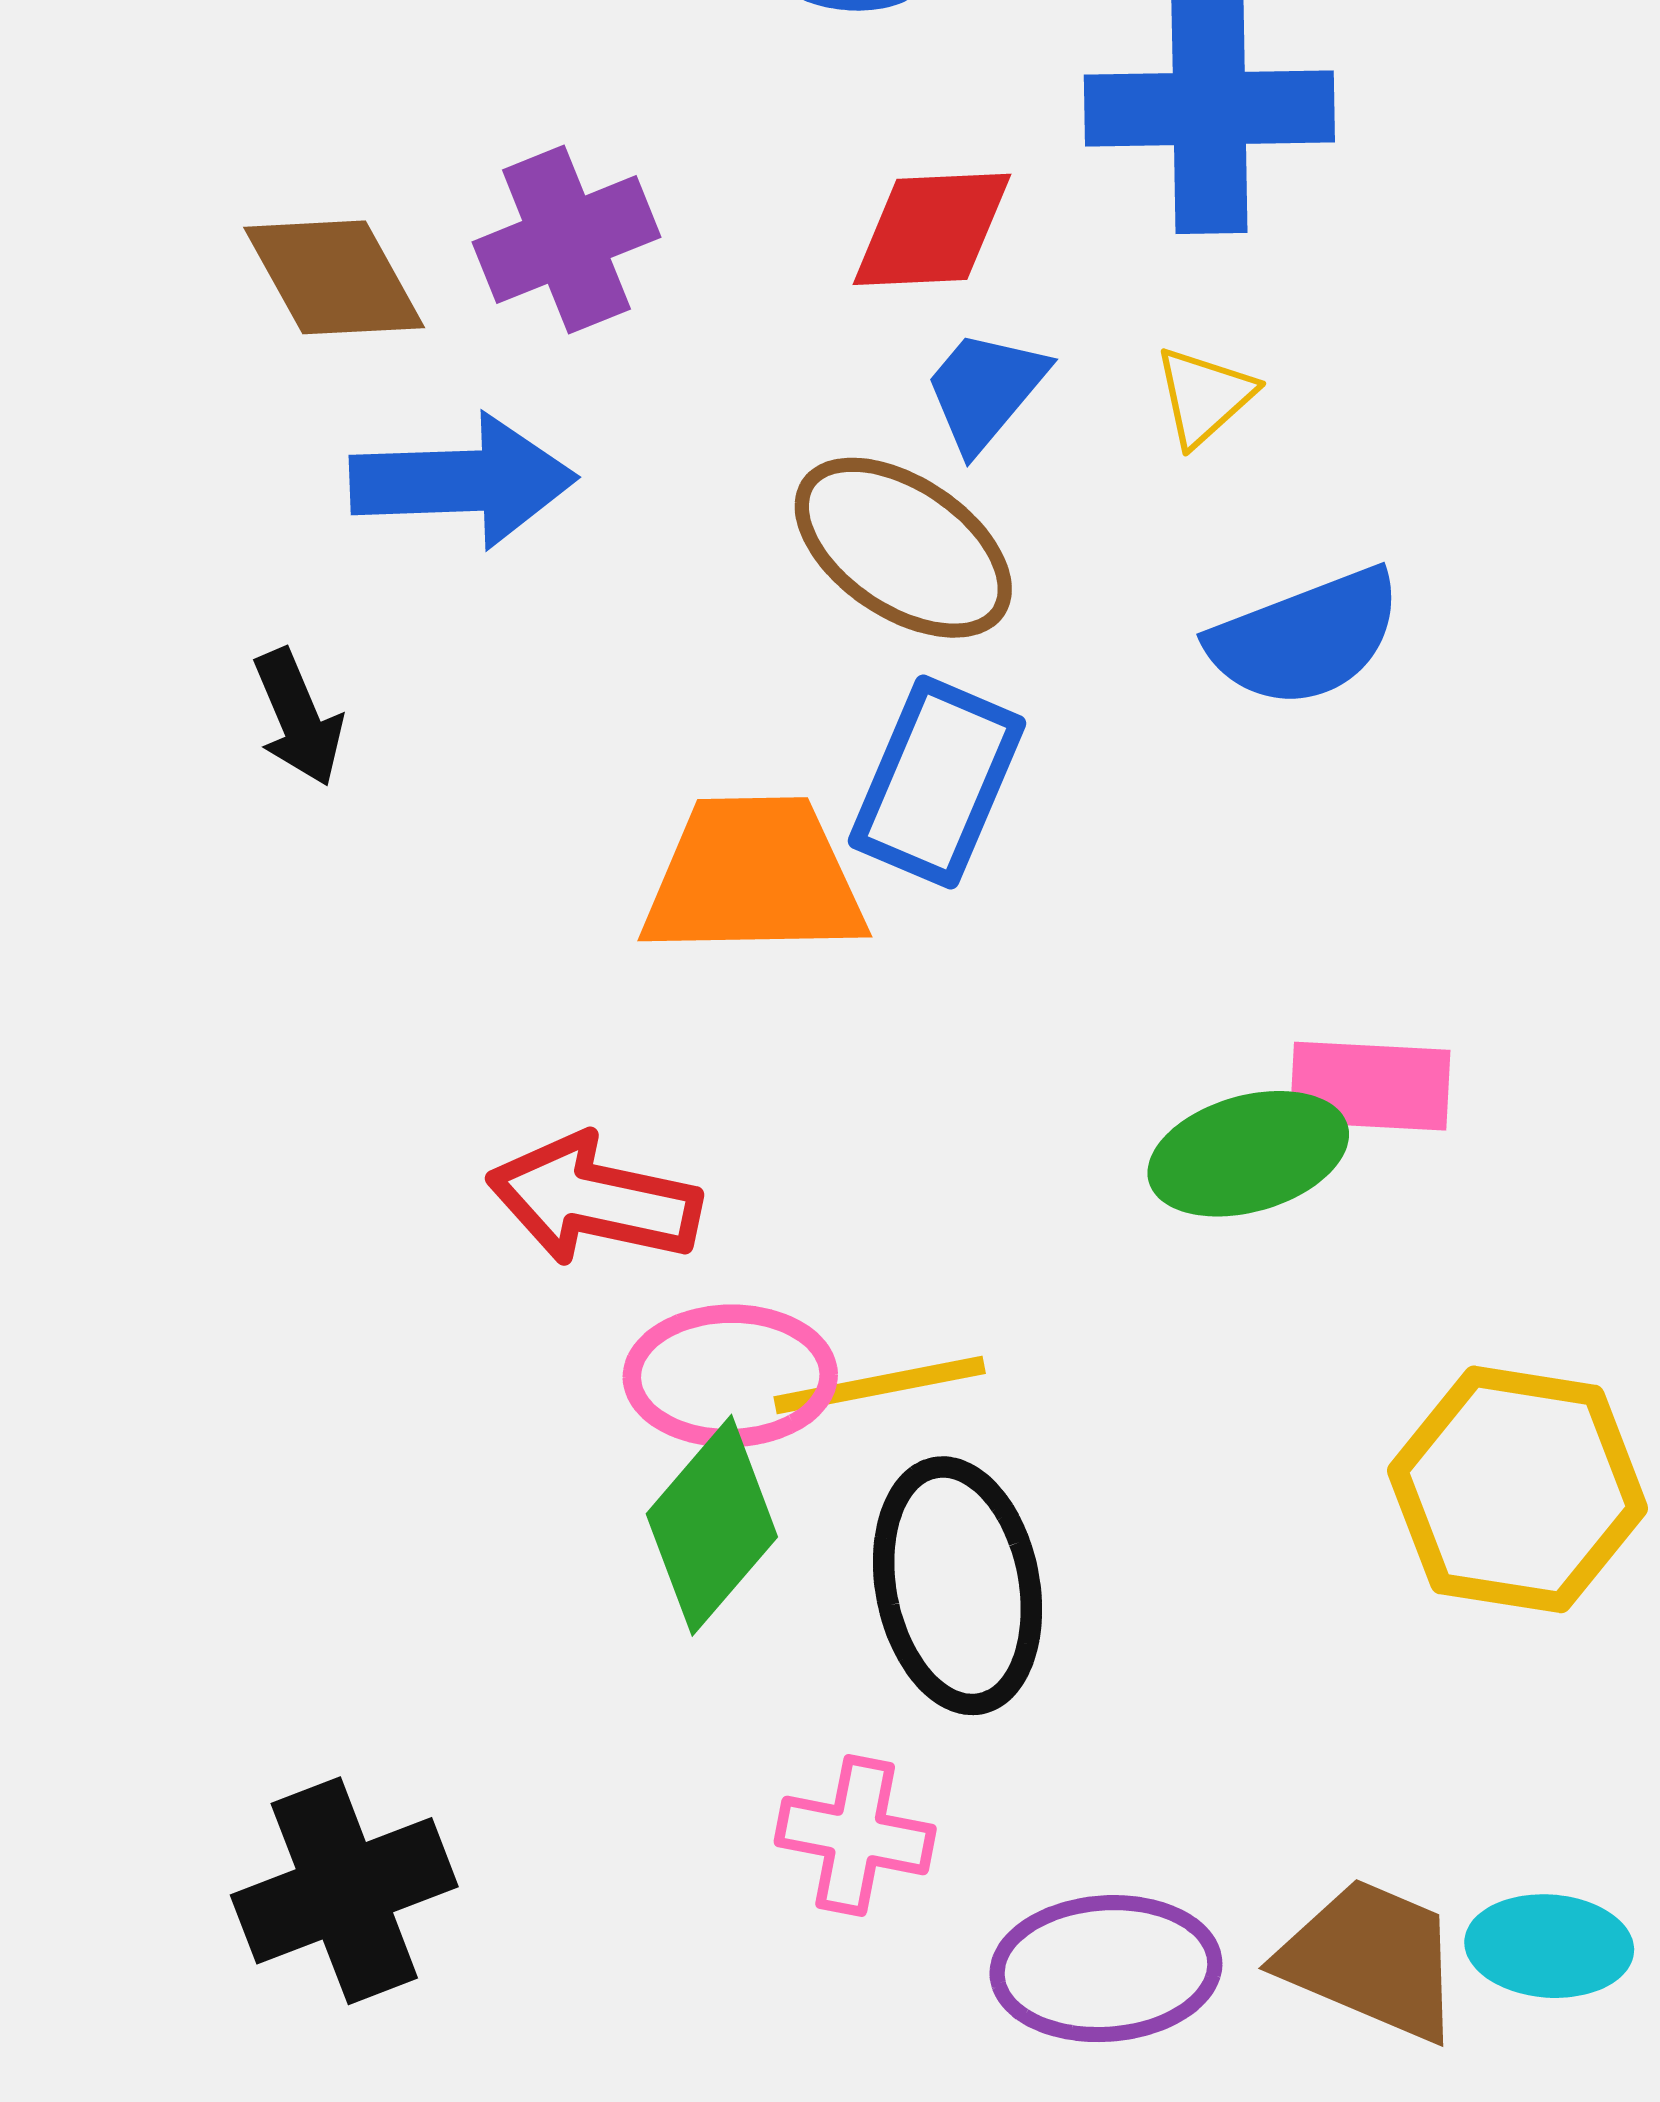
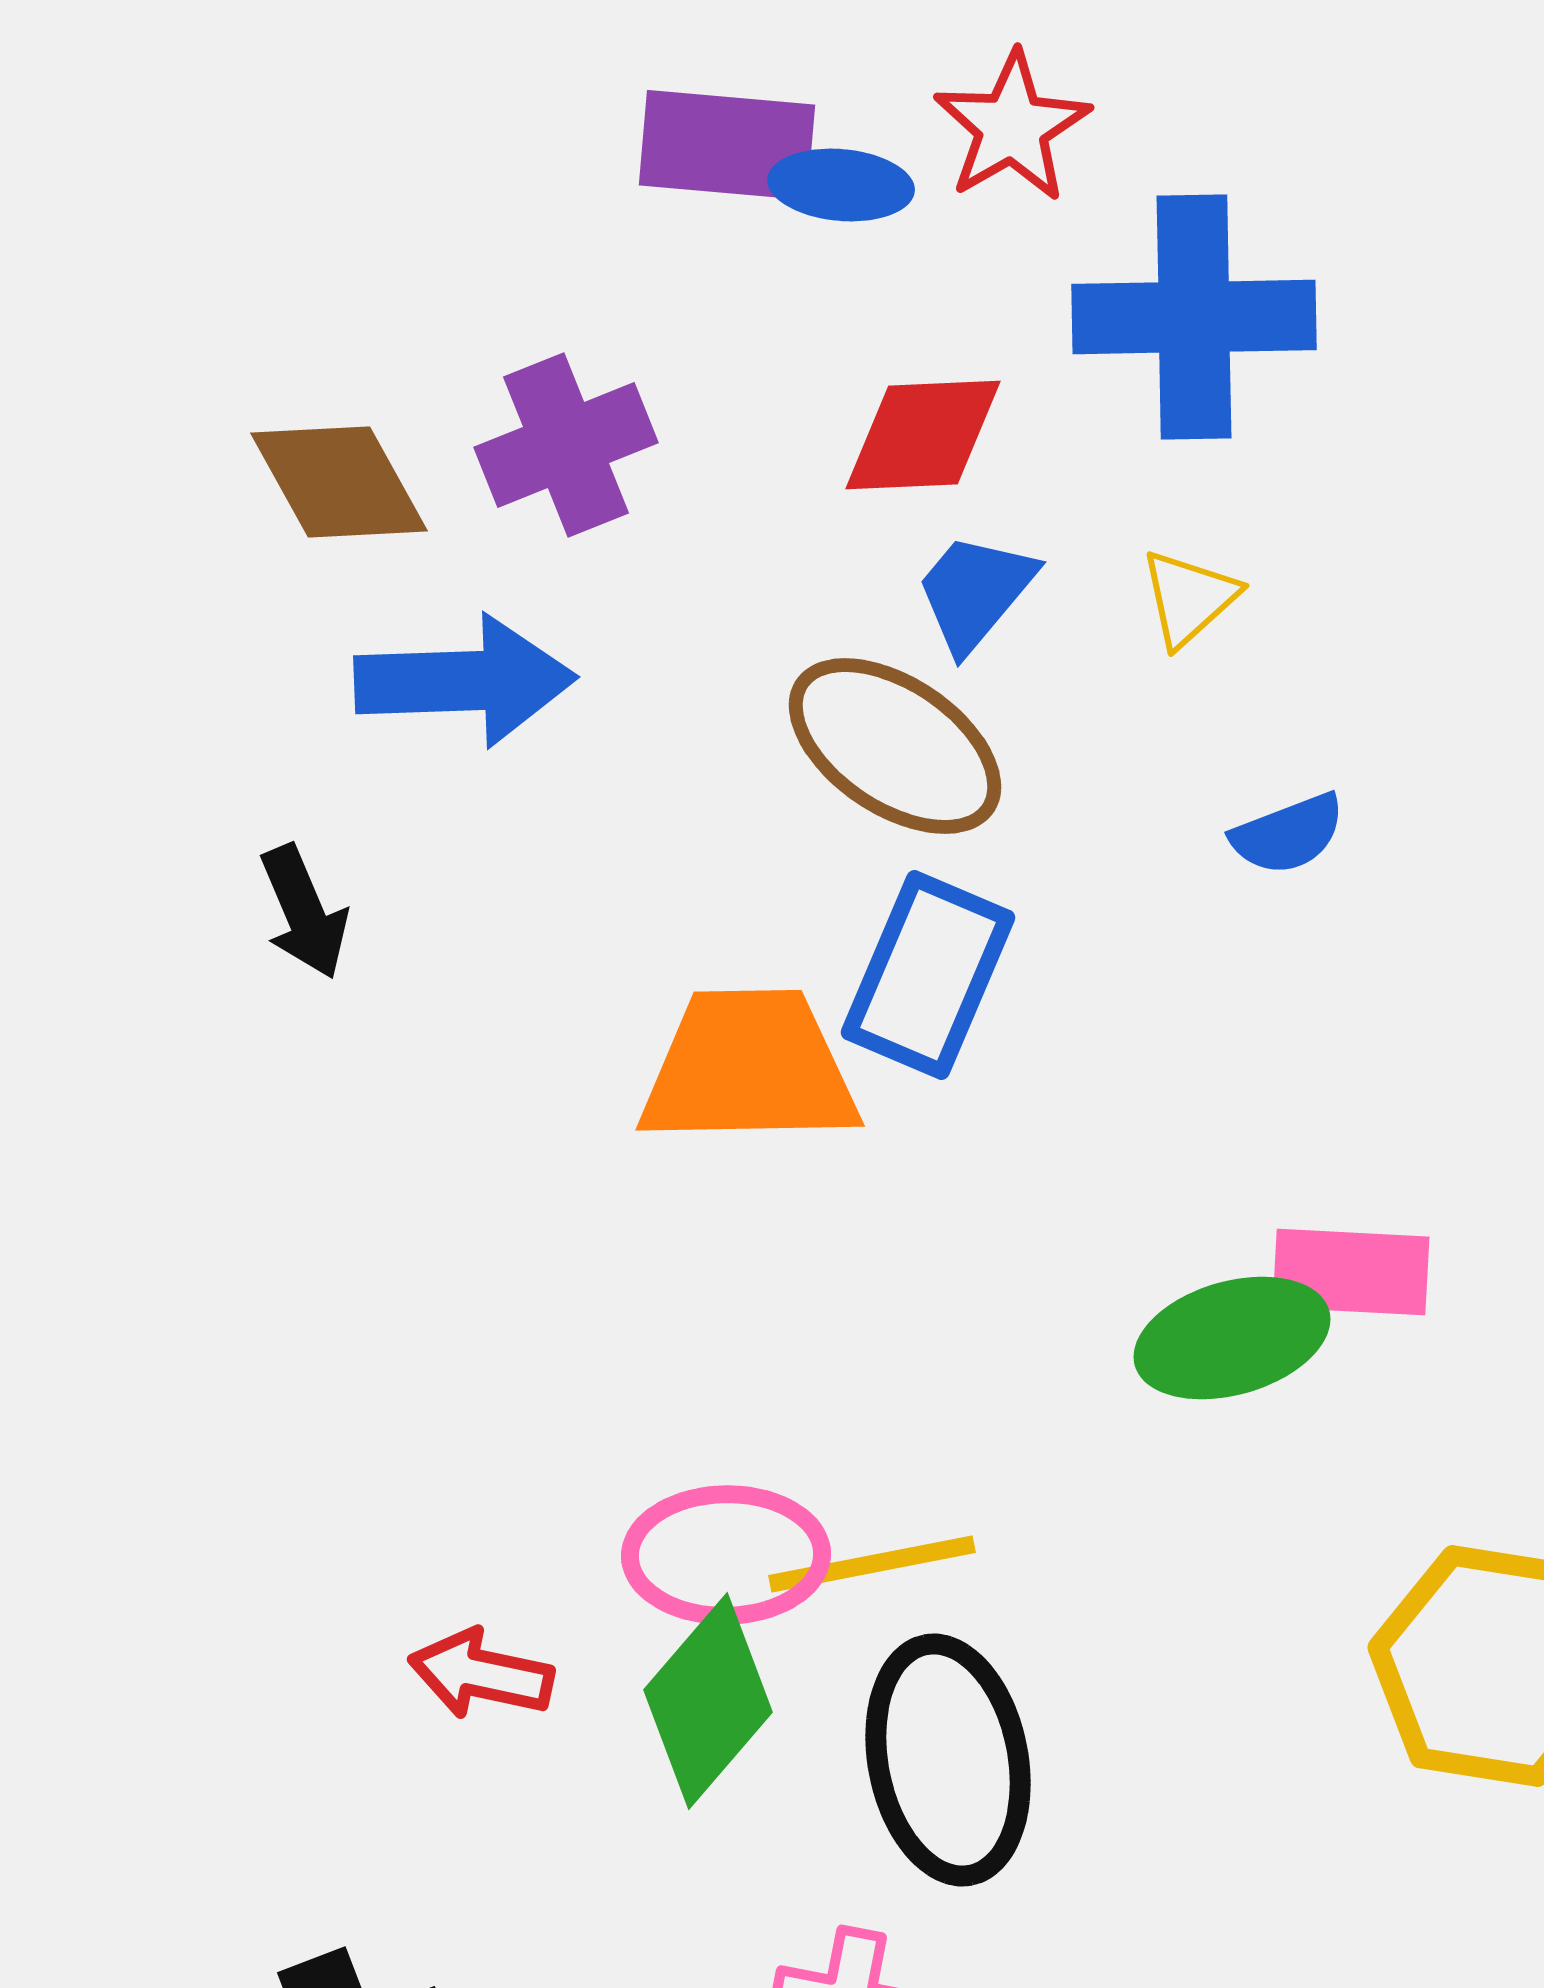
blue semicircle: (1306, 638) -> (1288, 834), size x0.6
red arrow: (594, 1200) -> (481, 1674), moved, size x0.7

